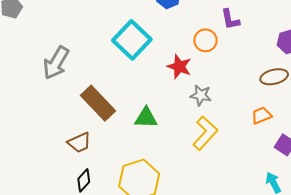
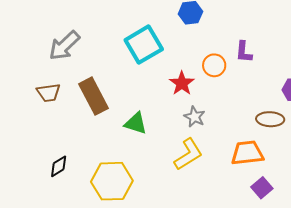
orange trapezoid: (261, 115) -> (247, 153), size x1.6
brown trapezoid: (79, 143) -> (49, 93), moved

